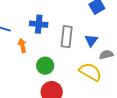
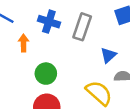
gray rectangle: (67, 37) -> (82, 27), moved

